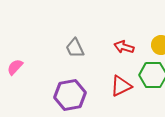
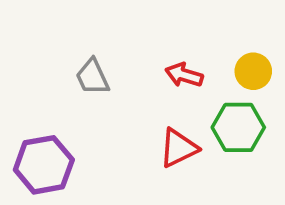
purple hexagon: (70, 95) -> (44, 165), moved

